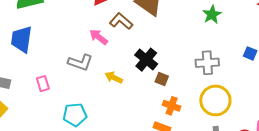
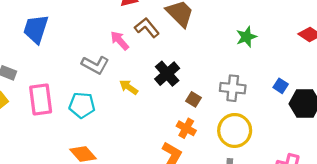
brown square: (162, 79) -> (193, 99), moved
pink rectangle: (43, 84) -> (41, 99), moved, size x1.8
cyan pentagon: (75, 115) -> (82, 105), moved

